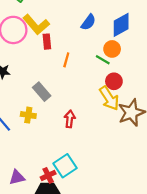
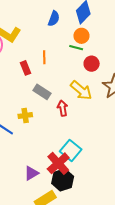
red rectangle: (47, 42) -> (25, 68), moved
gray rectangle: (42, 92) -> (42, 92), moved
yellow arrow: (109, 98) -> (81, 90), moved
red cross: (48, 175) -> (58, 163), size x1.6

